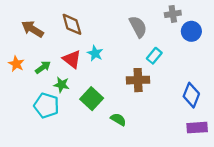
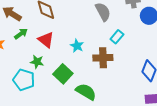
cyan star: (95, 53) -> (77, 46), moved
green arrow: (43, 67) -> (21, 34), moved
green semicircle: (118, 119) -> (86, 92), size x1.5

